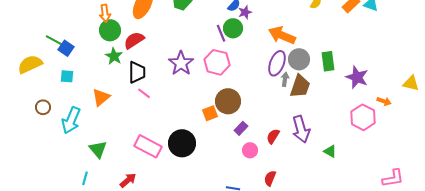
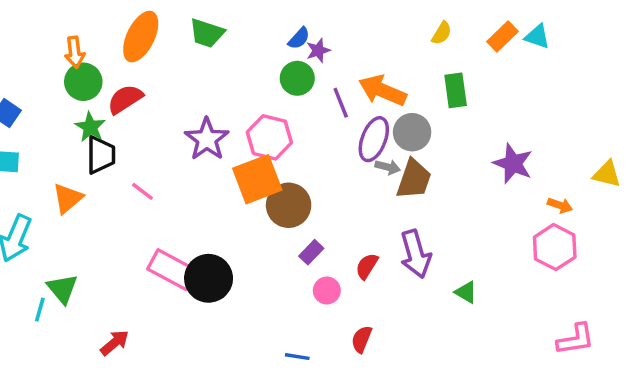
purple line: (221, 33) -> (341, 103), moved
green rectangle: (328, 61) -> (456, 90), moved
black trapezoid: (137, 72) -> (101, 155), moved
gray arrow: (285, 79) -> (388, 167), turned 96
orange square: (210, 113) -> (257, 179), moved, size x1.8
pink hexagon: (363, 117) -> (555, 247), moved
pink rectangle: (148, 146) -> (172, 270), moved
cyan line: (85, 178) -> (40, 310), moved

